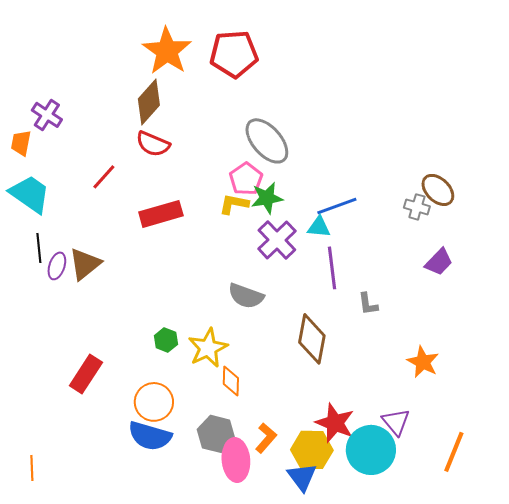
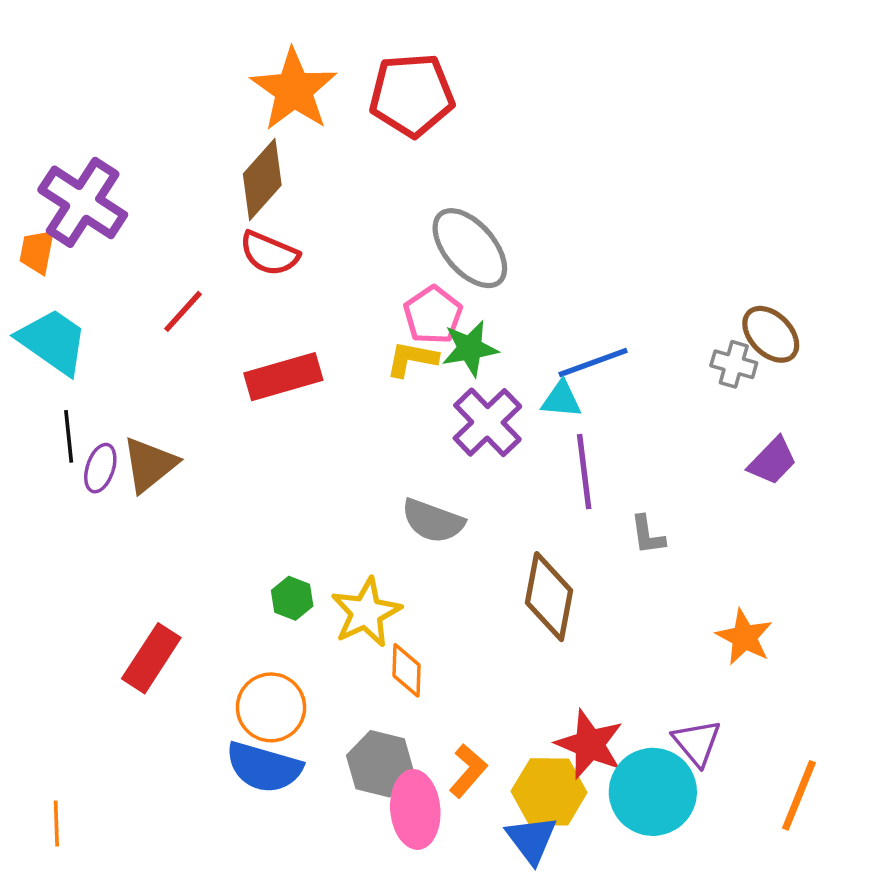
purple cross: (47, 115) -> (83, 202), size x1.6

